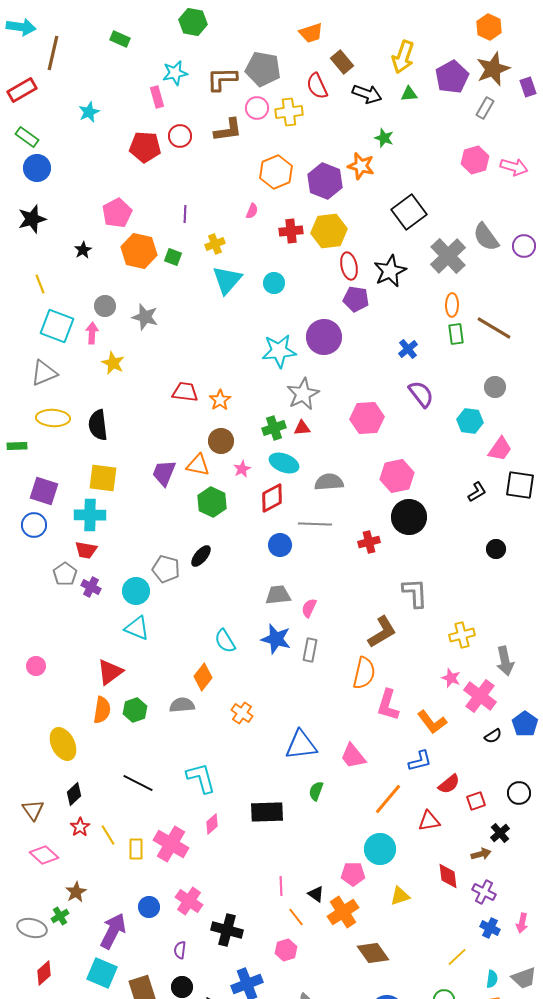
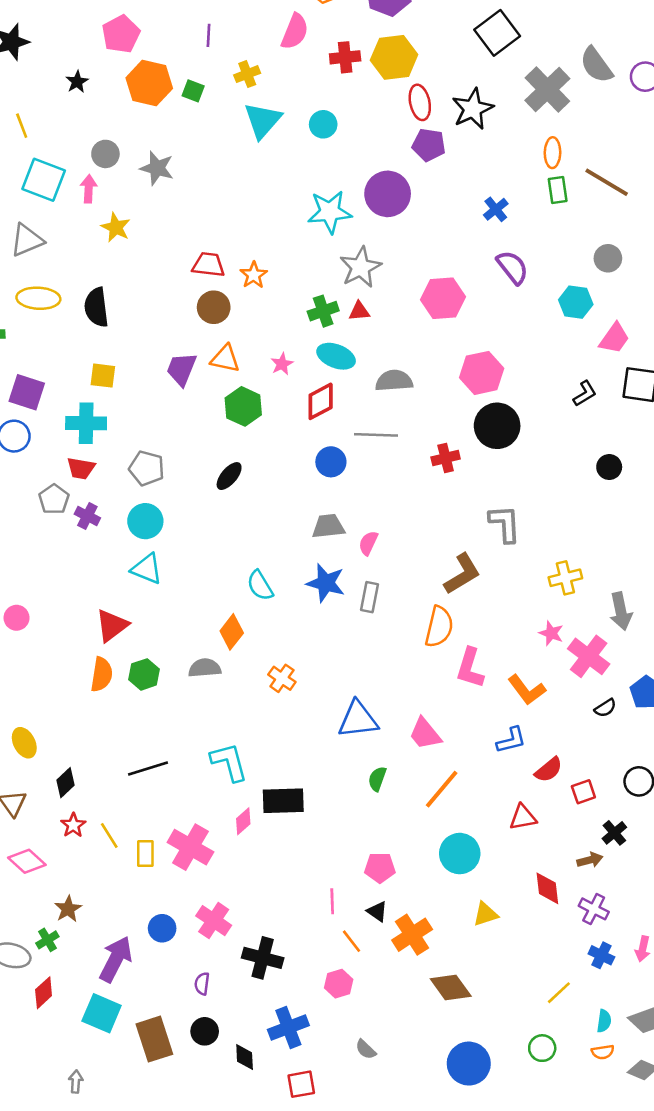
pink semicircle: (252, 211) -> (295, 32), size x1.8
brown circle: (221, 441) -> (214, 307), moved
yellow square: (103, 478) -> (103, 376), size x0.7
gray pentagon: (166, 569) -> (147, 468), moved
yellow ellipse: (63, 744) -> (24, 743), moved, size x0.7
black line: (138, 783) -> (148, 768), turned -44
orange line: (388, 799) -> (442, 789), moved
black rectangle: (267, 812) -> (283, 801), moved
pink pentagon: (353, 874) -> (380, 868), moved
red diamond: (44, 973) -> (44, 993), moved

